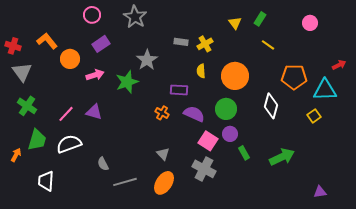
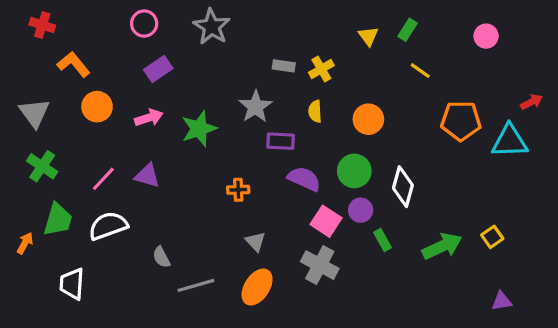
red cross: (13, 46) -> (42, 25), moved
orange circle: (70, 59) -> (97, 107), moved
gray star: (147, 60) -> (255, 107), moved
orange circle: (235, 76) -> (368, 119), size x0.7
white diamond: (271, 106) -> (403, 187), moved
orange cross: (162, 113) -> (238, 190), moved, turned -32
yellow square: (314, 116) -> (492, 237), moved

